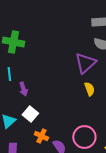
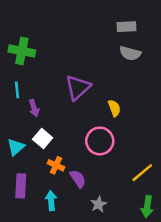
purple triangle: (85, 63) -> (78, 87), moved
pink circle: (84, 137) -> (100, 141), moved

